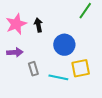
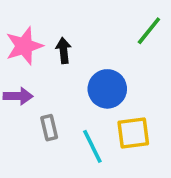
cyan line: (58, 77) -> (92, 146), turned 48

